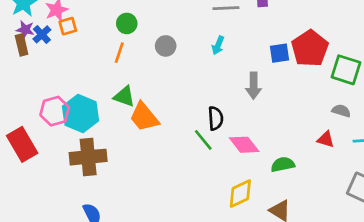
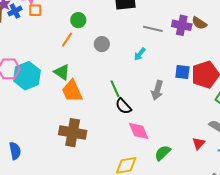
black semicircle: (216, 118) -> (123, 106), turned 126
red triangle: (326, 139) -> (198, 143), turned 40
green line: (203, 140) -> (115, 89), moved
brown cross: (88, 157) -> (73, 133), moved
green semicircle: (283, 164) -> (163, 153), turned -48

